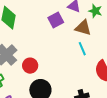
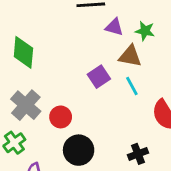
purple square: (56, 20) -> (99, 77), moved

